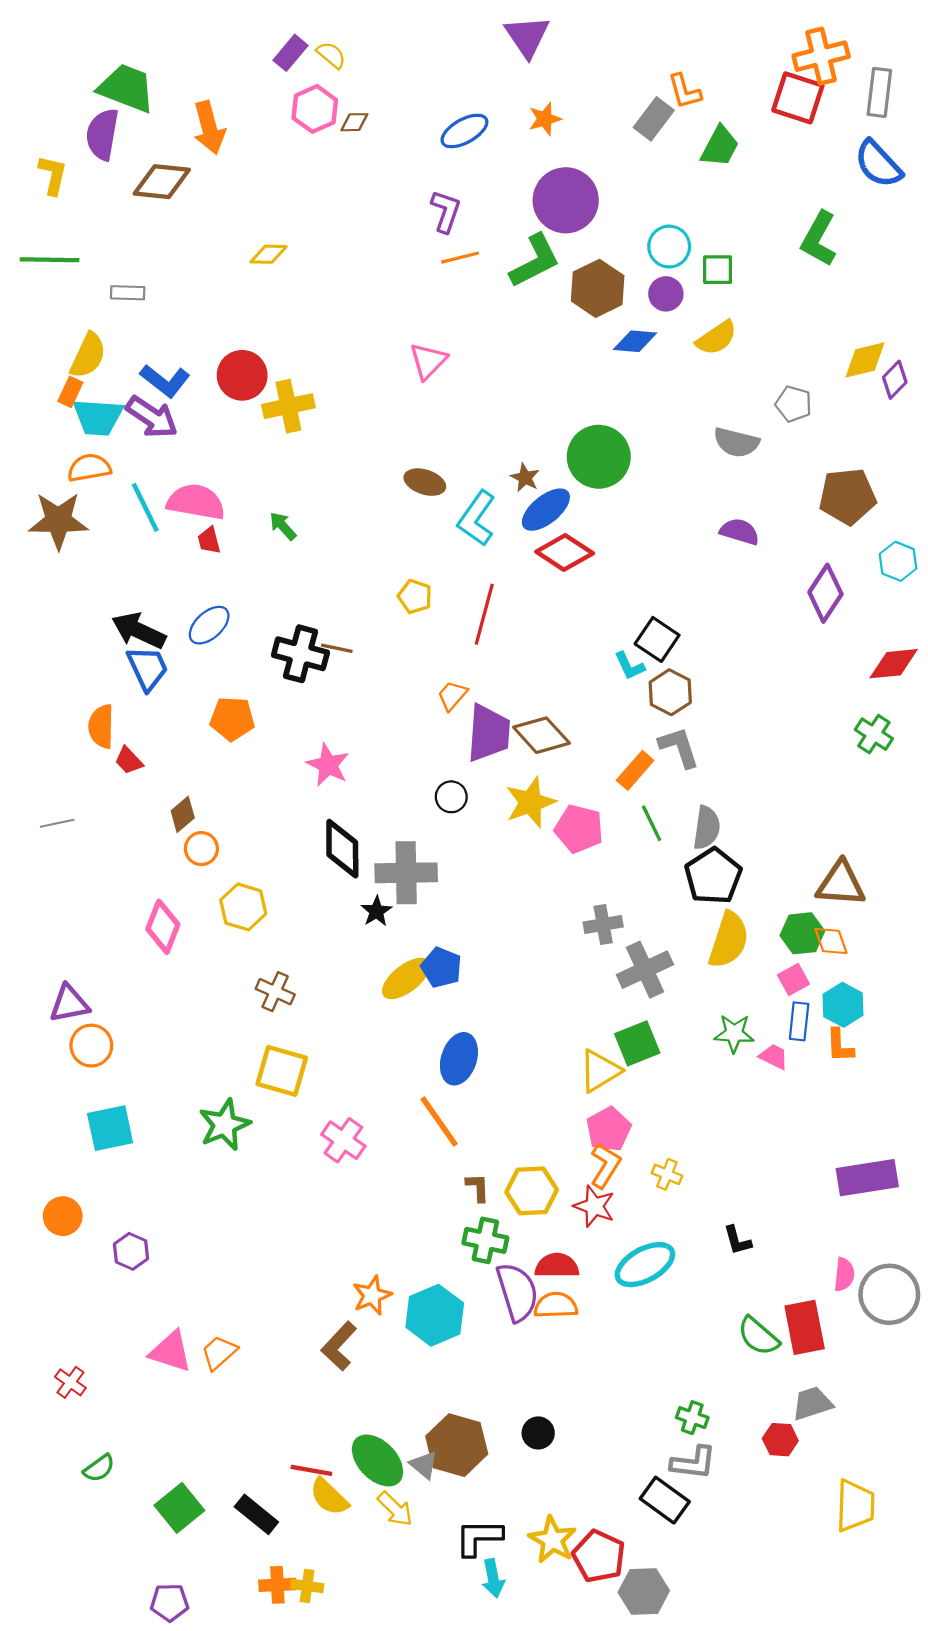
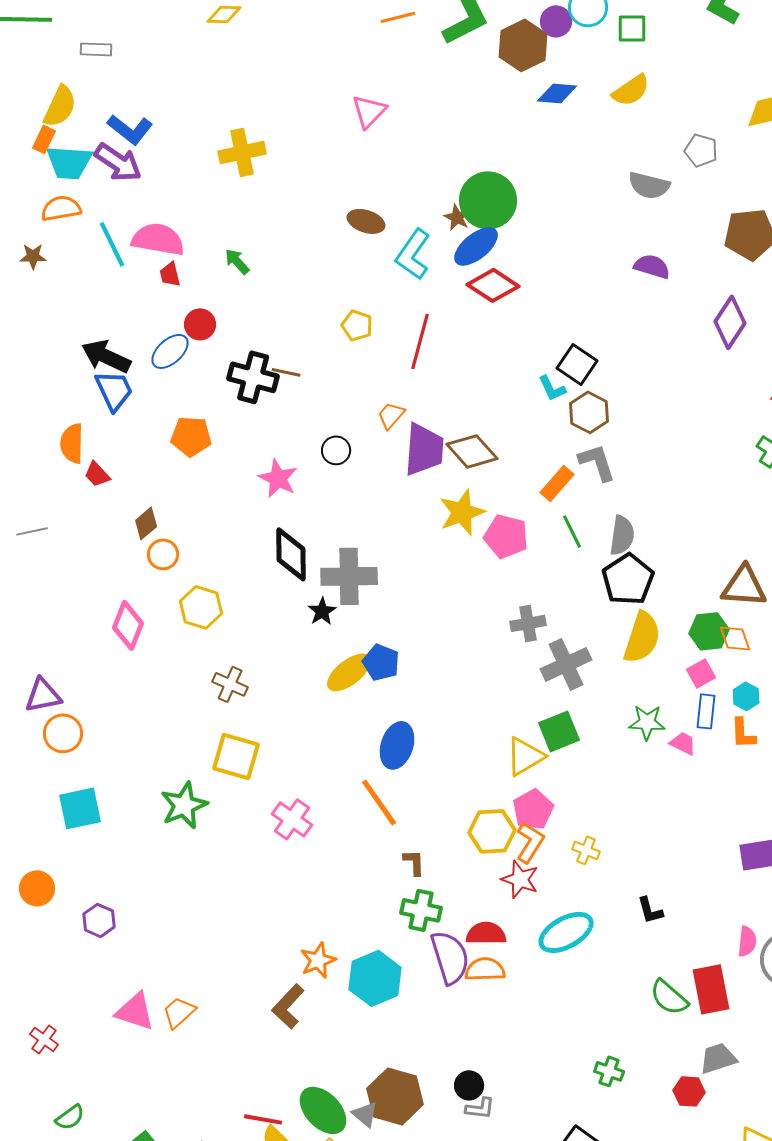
purple circle: (666, 294) -> (556, 21), moved
red circle: (242, 375) -> (200, 324), moved, size x0.7
green circle: (599, 457) -> (488, 200), moved
brown star: (58, 521) -> (33, 256), size x0.5
black circle: (451, 797) -> (336, 450), moved
cyan hexagon: (843, 1005) -> (746, 696), size x0.7
yellow hexagon: (532, 1191) -> (492, 831), moved
gray L-shape: (693, 1463) -> (480, 1108), moved, size x0.7

